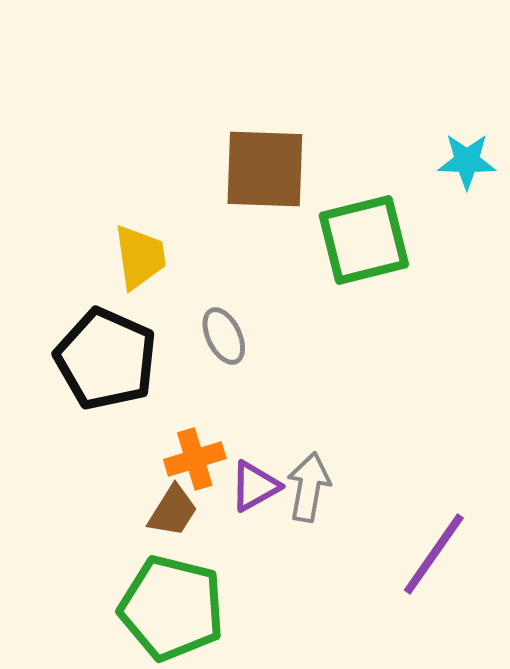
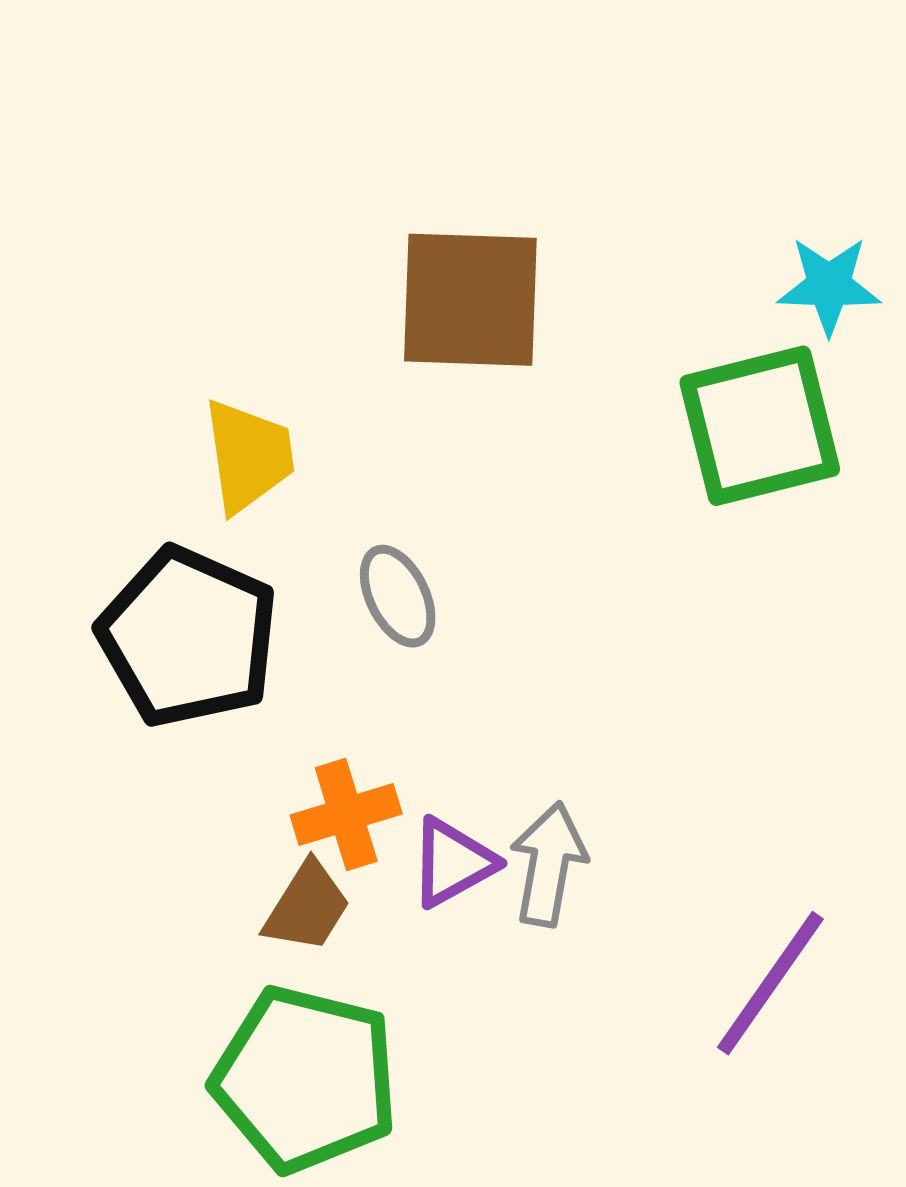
green square: (364, 240) -> (760, 426), moved

